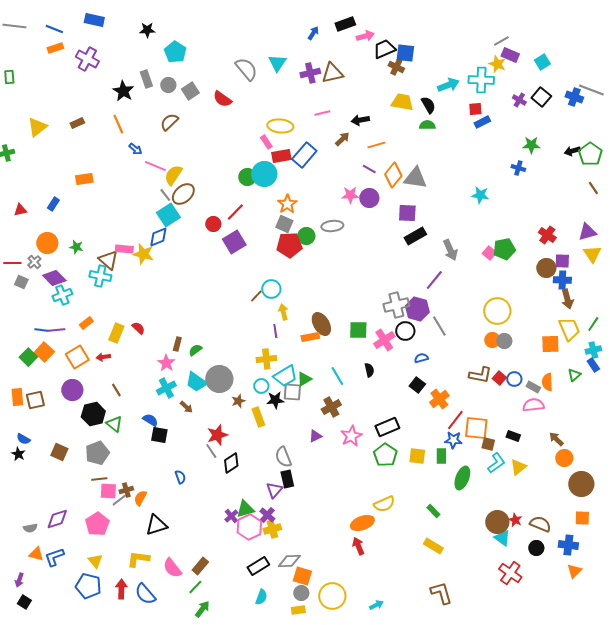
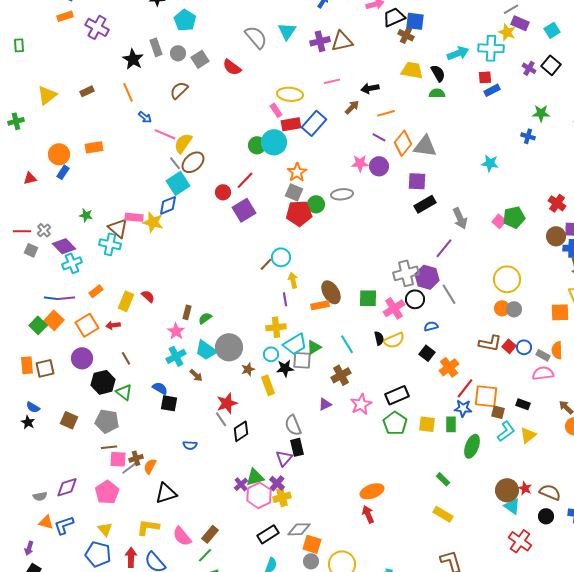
orange circle: (47, 243) -> (59, 154), moved
gray pentagon: (97, 453) -> (107, 421), turned 30
blue semicircle: (180, 477) -> (190, 445), turned 112
yellow semicircle: (384, 504) -> (394, 340), moved

